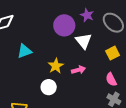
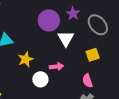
yellow star: (56, 66) -> (26, 59), moved
white circle: (49, 87) -> (40, 79), moved

